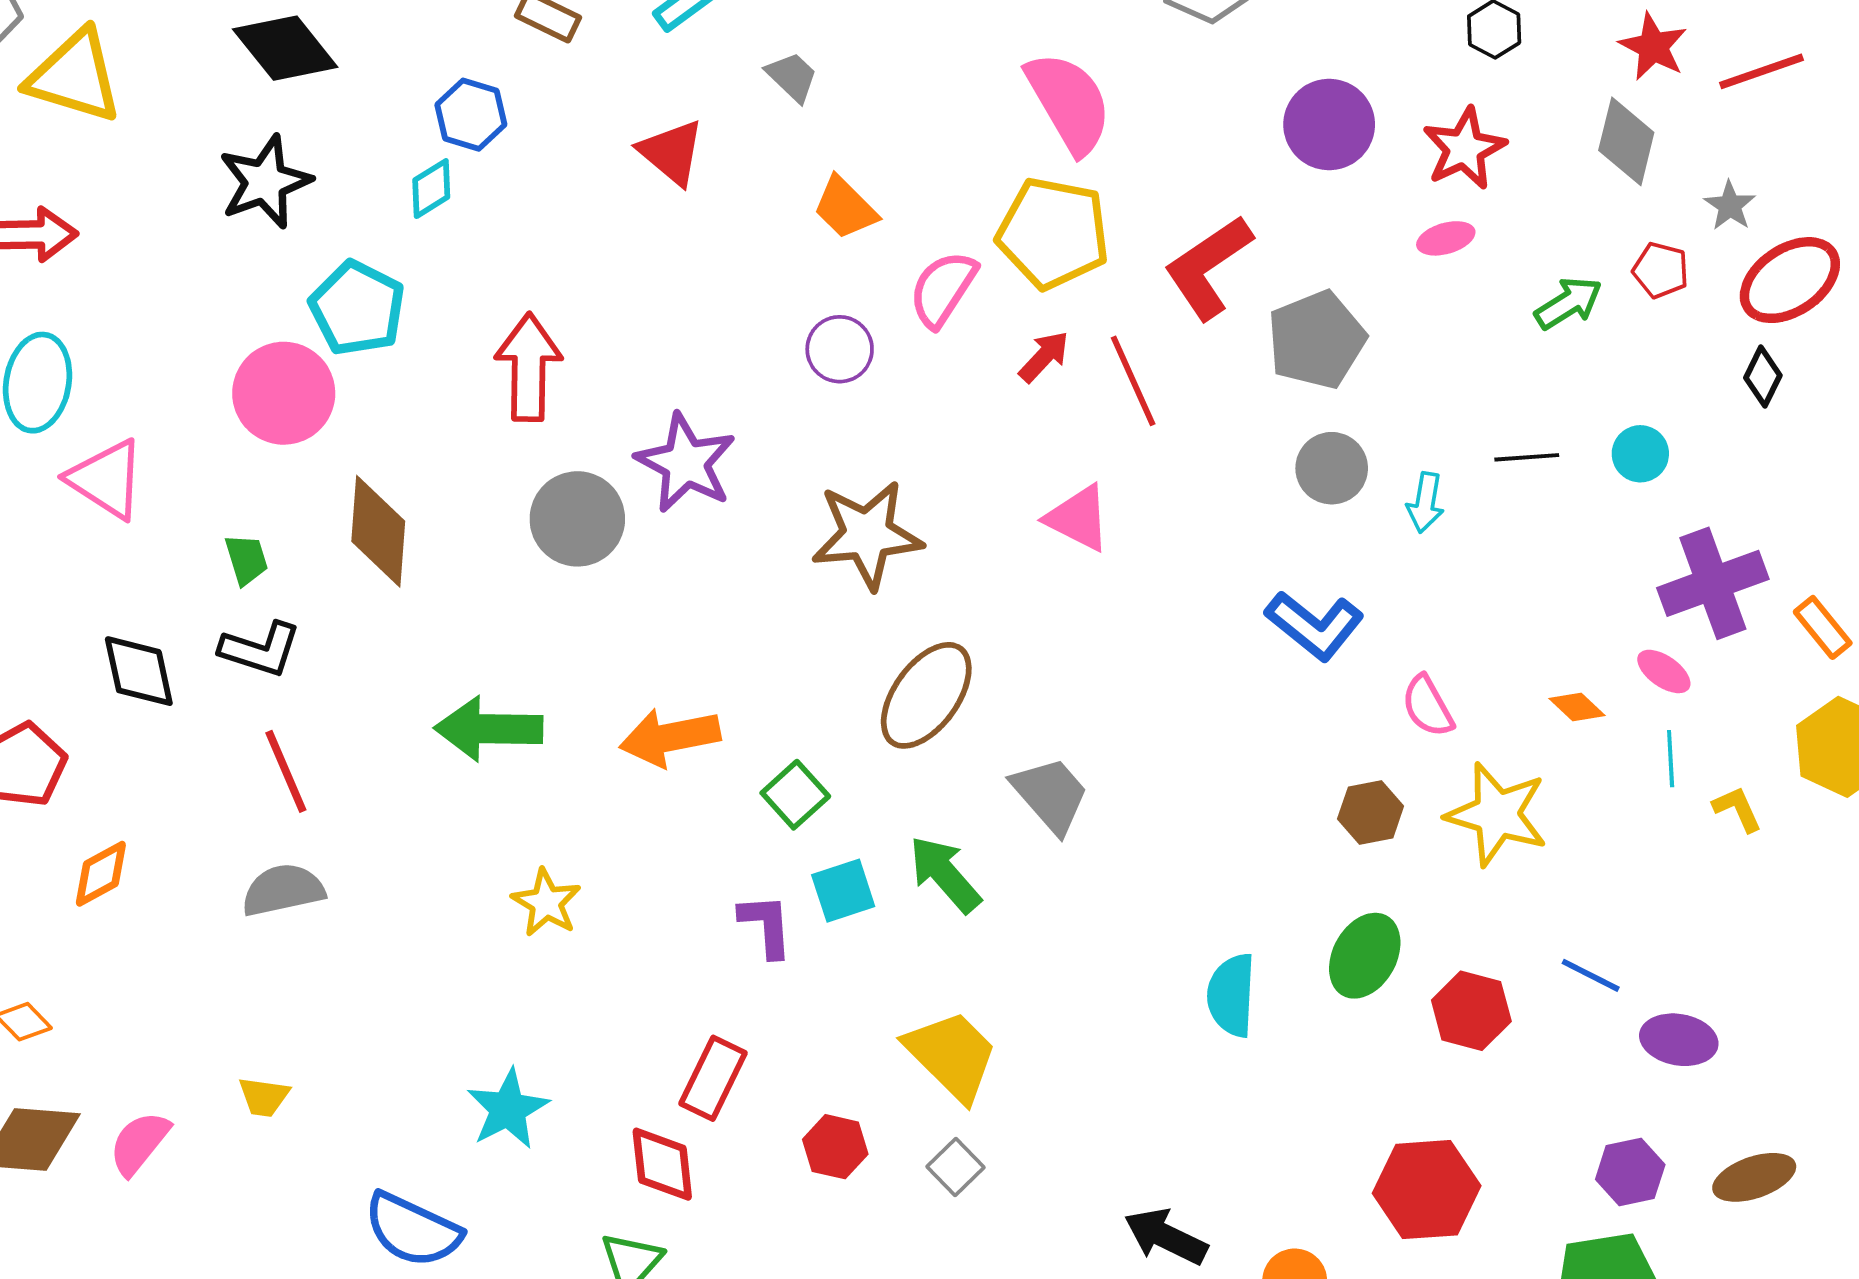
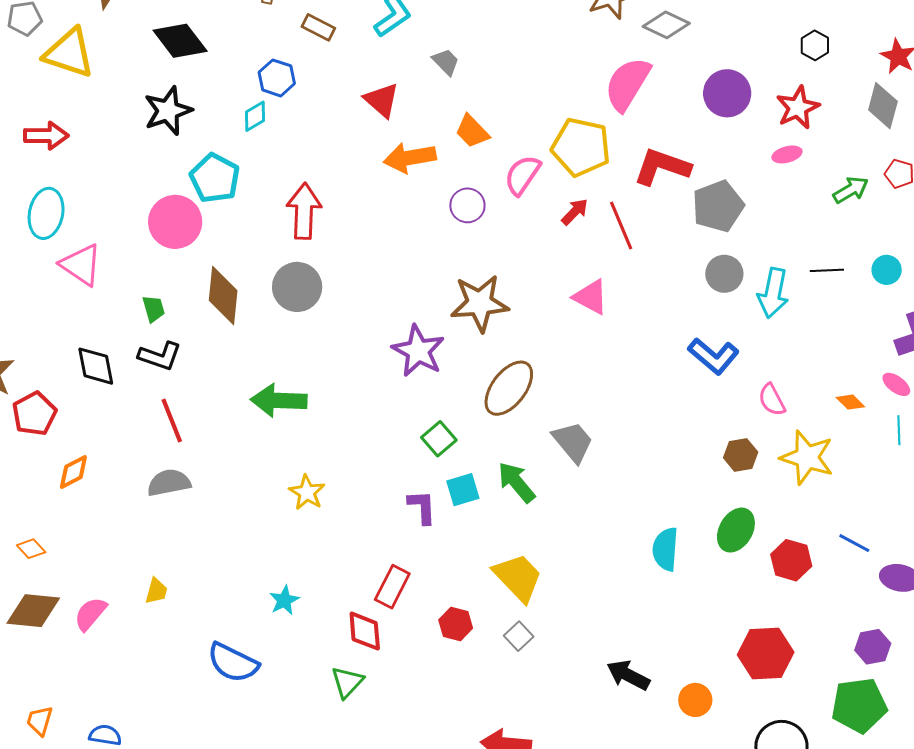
pink semicircle: (1069, 103) -> (627, 84), moved, turned -120
red L-shape: (1208, 267) -> (662, 167), turned 52
purple star: (686, 463) -> (418, 351), moved
cyan arrow: (1425, 503) -> (773, 293), size x1.6
gray circle: (577, 519) -> (297, 287), moved
orange arrow: (670, 737) -> (410, 158), moved
yellow trapezoid: (264, 1097) -> (156, 591), turned -84
cyan star: (508, 1109) -> (284, 600), size x0.7

